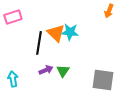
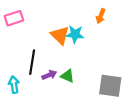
orange arrow: (109, 11) -> (101, 16), moved
black line: (39, 43) -> (32, 62), moved
green triangle: (63, 71) -> (67, 76), turned -40

